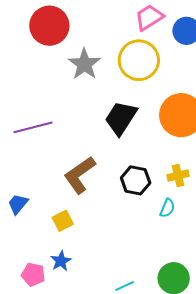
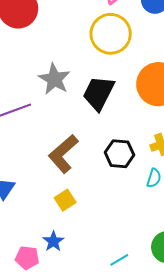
gray star: (84, 64) -> (54, 79), moved
yellow square: (63, 221) -> (65, 200), moved

